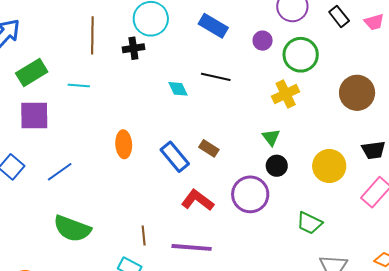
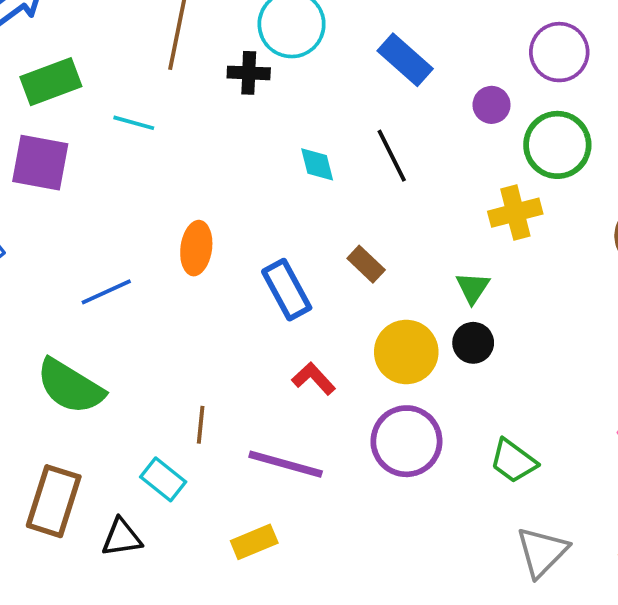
black line: (216, 77) -> (392, 156), turned 40
brown rectangle: (209, 148) -> (366, 264), moved
yellow circle: (329, 166) -> (406, 352), moved
blue line: (60, 172) -> (106, 292), moved
purple circle: (250, 194) -> (406, 441), moved
red L-shape: (198, 200) -> (314, 379), size x0.7

